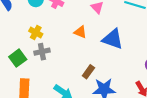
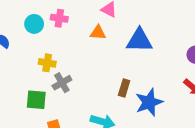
orange triangle: (80, 32) -> (98, 33), moved
green square: (18, 58) -> (36, 100), turned -30

